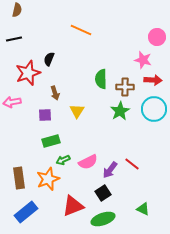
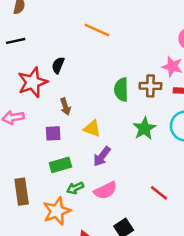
brown cross: (125, 87) -> (150, 86), moved
yellow triangle: (77, 111) -> (92, 128), turned -42
purple arrow: (110, 170) -> (102, 156), moved
brown rectangle: (19, 178) -> (22, 192), moved

